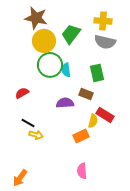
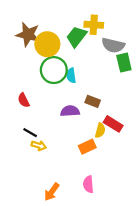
brown star: (36, 18) -> (28, 34), moved
yellow cross: (103, 21) -> (94, 25), moved
green rectangle: (97, 73) -> (124, 63), moved
red semicircle: (22, 93) -> (24, 100), turned -88
orange arrow: (20, 178) -> (52, 192), moved

